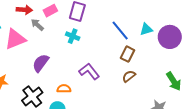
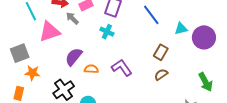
blue line: (120, 30) -> (151, 15), moved
orange semicircle: (64, 89) -> (91, 69), moved

